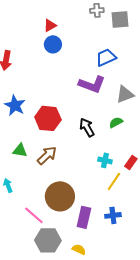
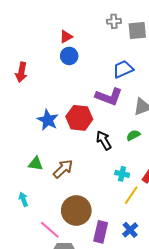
blue star: (15, 105) -> (48, 120), moved
red hexagon: (48, 118) -> (79, 118), moved
blue cross: (113, 215) -> (130, 230), turned -35

